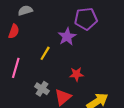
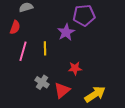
yellow line: (45, 53) -> (45, 48), turned -32
pink line: (16, 68) -> (23, 51), moved

